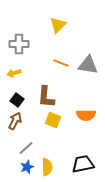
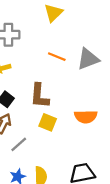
gray triangle: (88, 65) -> (88, 59), turned -30
gray line: (26, 148) -> (19, 144), moved

